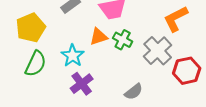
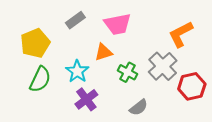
green cross: (123, 40) -> (128, 72), moved

